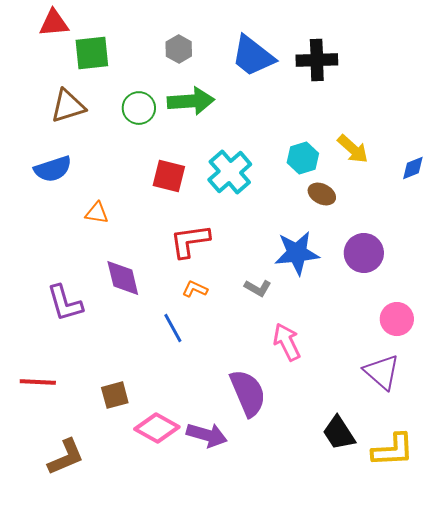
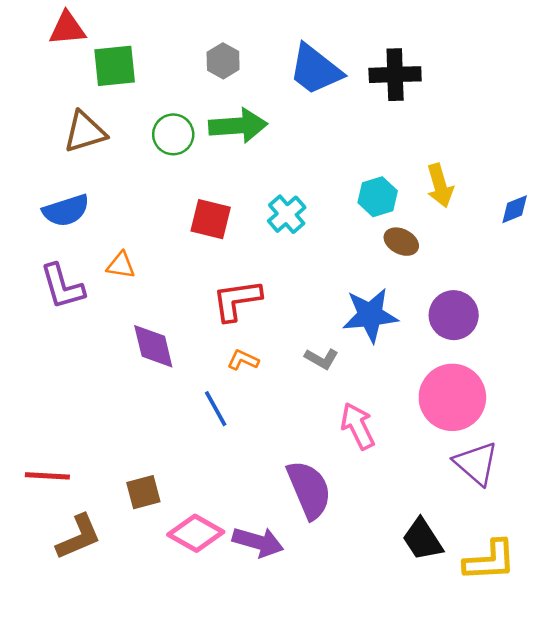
yellow arrow: (353, 149) -> (440, 186), turned 32
cyan cross: (230, 172) -> (287, 214), size x0.7
purple L-shape: (65, 303) -> (62, 286), moved
pink circle: (397, 319) -> (452, 397), moved, size x1.6
brown L-shape: (66, 457) -> (79, 537), moved

